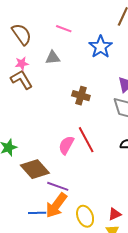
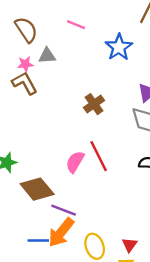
gray triangle: (53, 58) -> (47, 56), moved
brown cross: (81, 96) -> (94, 104), turned 36
red triangle: (115, 214) -> (130, 245), turned -32

